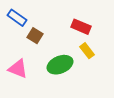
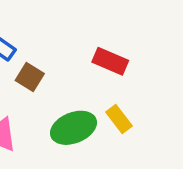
yellow rectangle: (87, 51) -> (119, 119), moved

